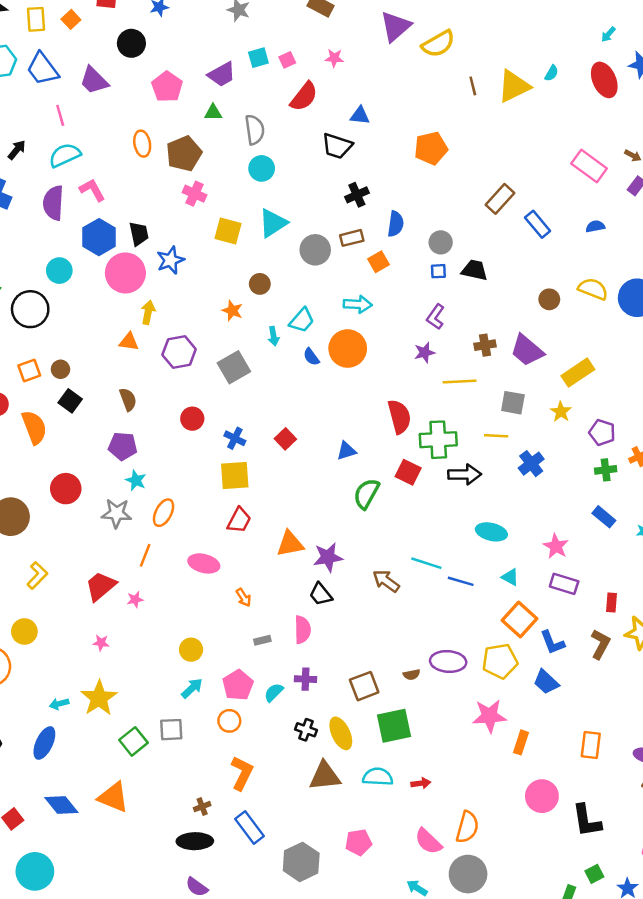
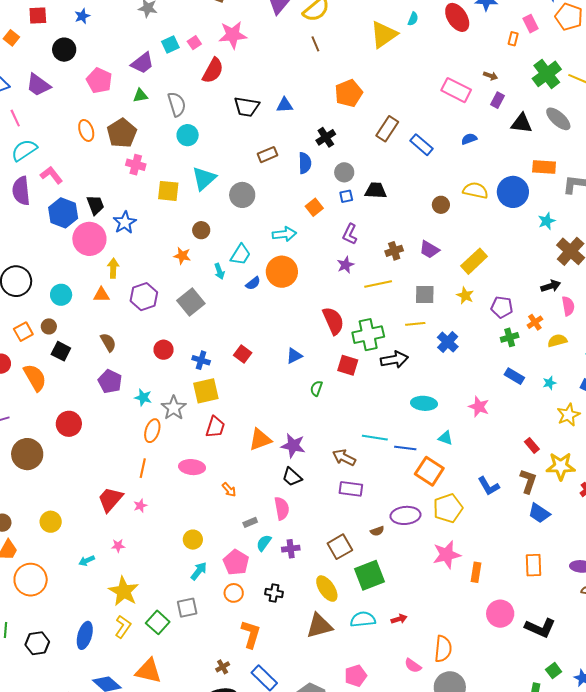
pink star: (334, 58) -> (233, 35), size x1.8
brown line: (473, 86) -> (315, 44), moved
blue triangle: (360, 115) -> (285, 105), moved
orange pentagon: (431, 148) -> (349, 93), moved
black cross: (357, 195) -> (326, 137), moved
brown rectangle: (352, 238) -> (267, 155), moved
orange square: (379, 262) -> (314, 207), moved
cyan circle: (59, 271) -> (61, 295), moved
purple trapezoid: (527, 350) -> (429, 250), size x0.7
blue semicircle: (311, 357) -> (253, 283), turned -84
purple pentagon: (123, 446) -> (110, 381), turned 30
cyan star: (136, 480) -> (143, 398), moved
green semicircle: (366, 494) -> (316, 388), size x0.6
gray star: (117, 513) -> (174, 408), moved, turned -30
purple star: (328, 557) -> (293, 446), turned 30
yellow L-shape: (37, 575) -> (123, 627), moved
purple rectangle: (564, 584) -> (351, 489), moved
red rectangle: (612, 602) -> (532, 445), turned -35
orange square: (519, 620) -> (429, 471), moved
yellow circle: (24, 632) -> (51, 522), moved
blue trapezoid: (546, 682) -> (539, 513), moved
cyan semicircle: (274, 692) -> (264, 543), moved
cyan arrow: (59, 704) -> (87, 561), moved
black cross: (306, 730) -> (274, 593), moved
black L-shape: (587, 821) -> (540, 628), turned -48
pink semicircle: (428, 841) -> (413, 666), size x0.7

